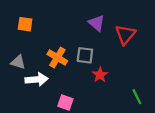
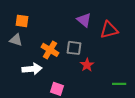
red triangle: (125, 35) -> (109, 30), turned 36
gray triangle: (18, 62) -> (16, 40), moved
green line: (137, 97) -> (119, 84), turned -64

